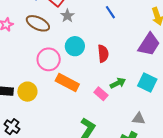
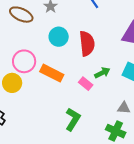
red semicircle: (103, 54) -> (87, 43), size x1.4
pink circle: (49, 59) -> (24, 61), moved

